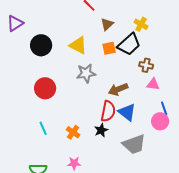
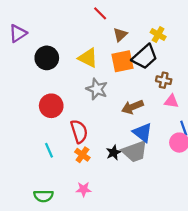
orange square: (109, 48) -> (122, 61), size x1.5
gray star: (86, 73) -> (97, 89), turned 30
red semicircle: (108, 111) -> (79, 131), moved, turned -30
gray trapezoid: (134, 144) -> (135, 151), moved

